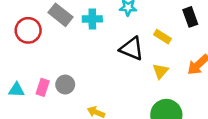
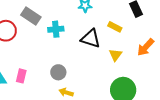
cyan cross: (92, 19) -> (56, 29), moved
gray circle: (65, 85) -> (58, 72), moved

